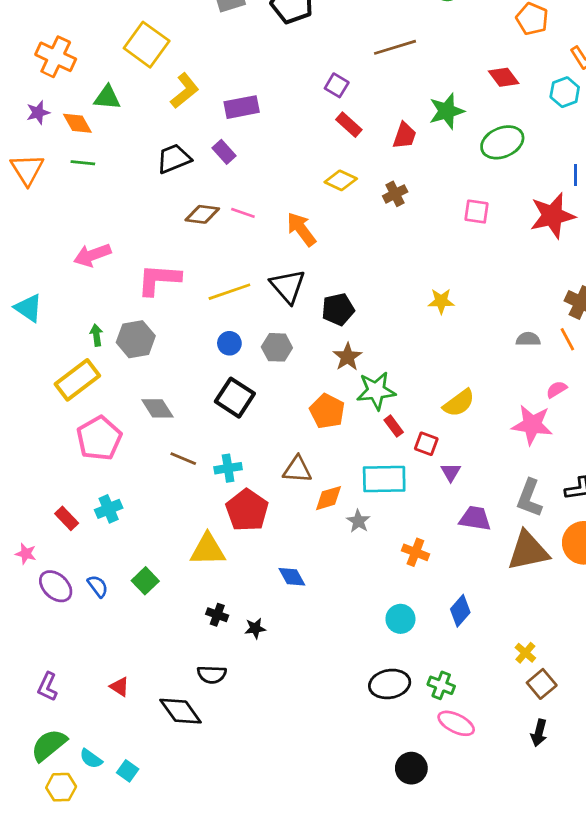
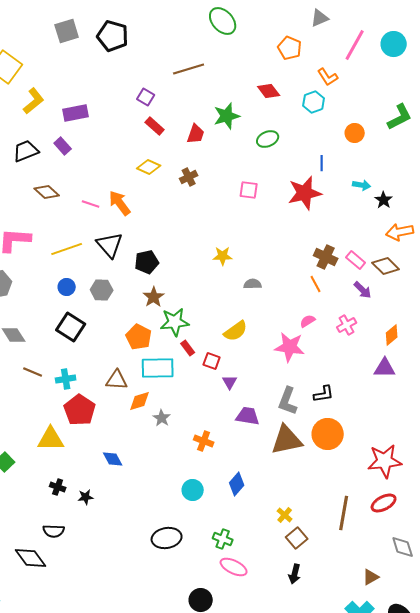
green ellipse: (502, 142) -> (268, 139), size x0.7
pink line: (243, 213) -> (91, 204), moved
brown diamond: (202, 214) -> (47, 192), turned 35
gray semicircle: (528, 339) -> (253, 284), moved
cyan rectangle: (384, 479) -> (158, 368), moved
black ellipse: (390, 684) -> (167, 538), moved

